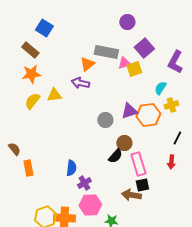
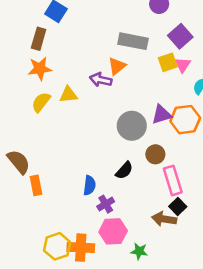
brown rectangle: (30, 50) -> (39, 39), turned 66
pink triangle: (124, 63) -> (183, 65), moved, turned -40
orange triangle: (87, 64) -> (117, 66), moved
gray circle: (105, 120) -> (132, 126), size x1.5
brown semicircle: (14, 149) -> (19, 162), size x1.5
black semicircle: (115, 156) -> (124, 170), moved
black square: (142, 185) -> (178, 207), turned -32

